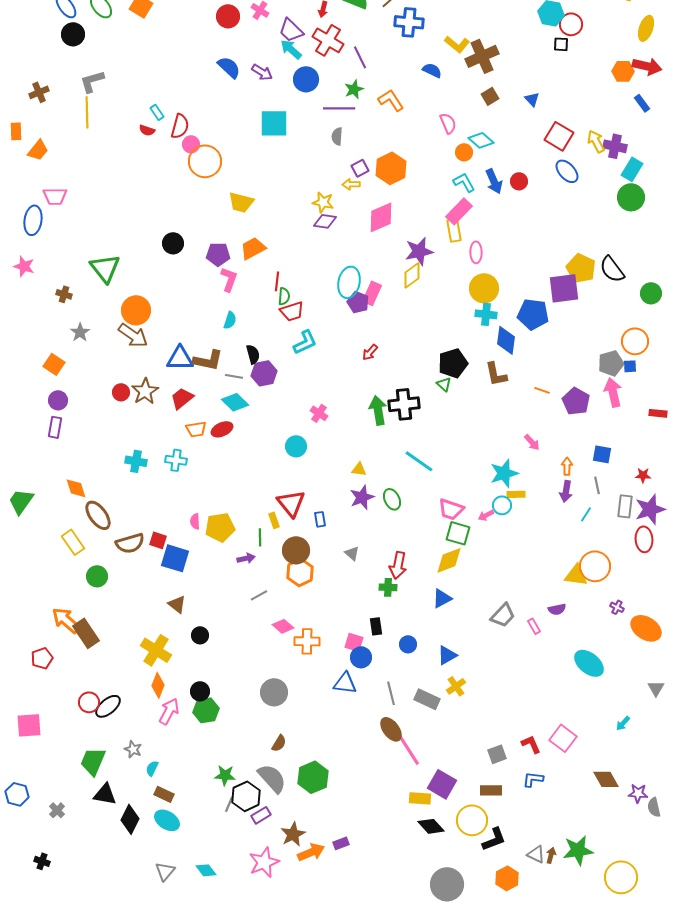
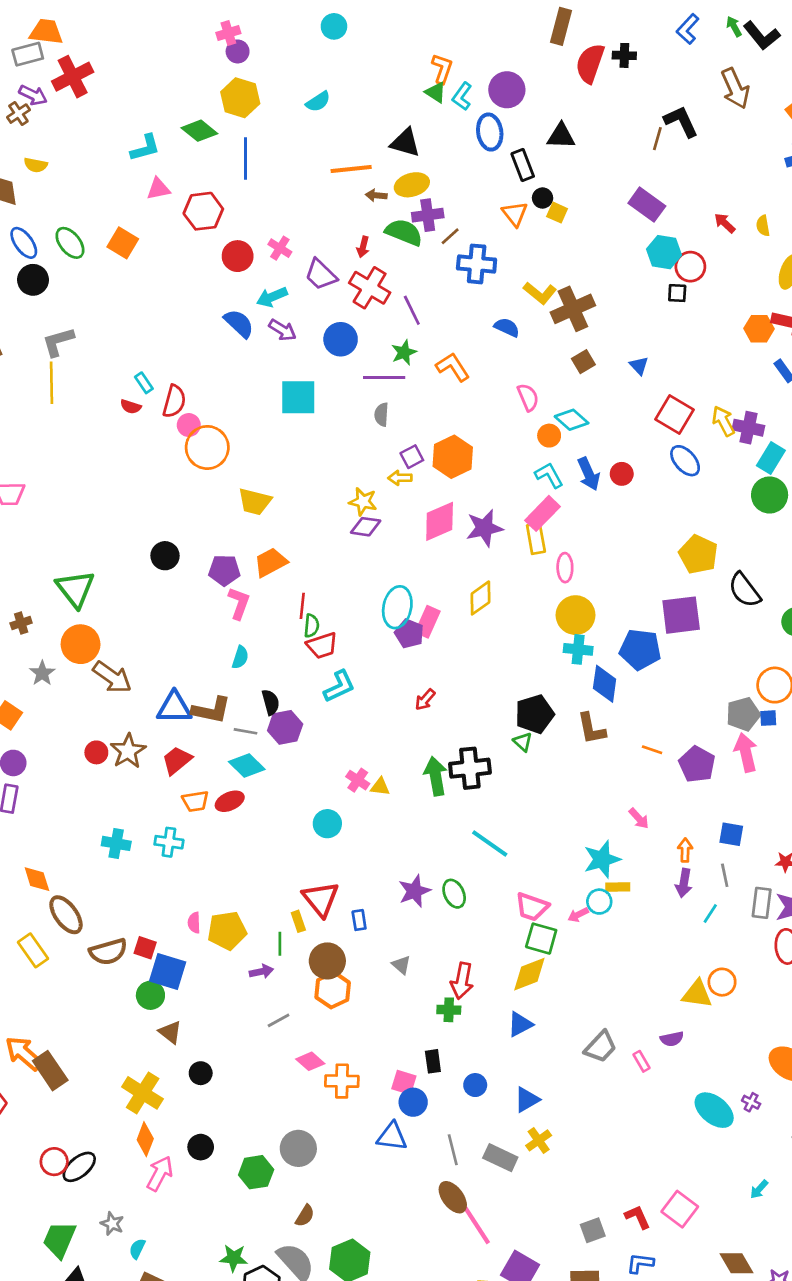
cyan arrow: (291, 49) -> (272, 297), moved, turned -65
purple star: (419, 251) -> (484, 528), moved
yellow pentagon: (581, 268) -> (698, 554), moved
brown cross: (64, 294) -> (21, 623), turned -35
orange circle: (136, 310) -> (81, 644), moved
yellow triangle: (359, 469) -> (380, 787), moved
orange circle: (595, 566) -> (722, 982), size x0.7
green circle: (97, 576) -> (150, 995), moved
purple cross: (617, 607) -> (751, 1102), moved
green hexagon: (206, 710) -> (256, 1172), moved

